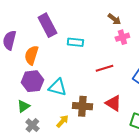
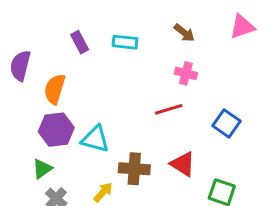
purple rectangle: (47, 25) -> (80, 42), size x0.6
pink cross: (122, 37) -> (186, 73), moved, turned 32
cyan rectangle: (75, 42) -> (125, 42), moved

